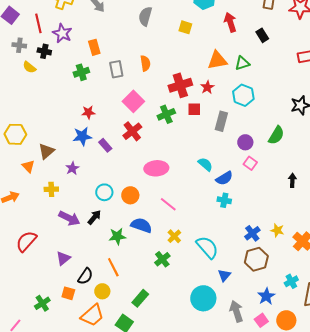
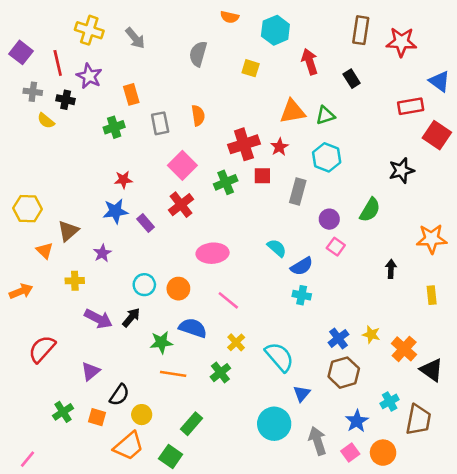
orange line: (113, 267) -> (173, 374), moved, turned -54
green cross: (42, 303) -> (63, 412), moved

